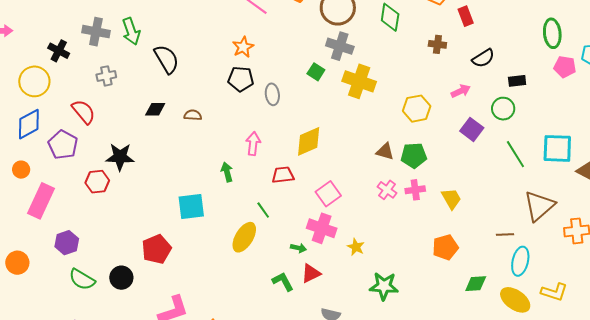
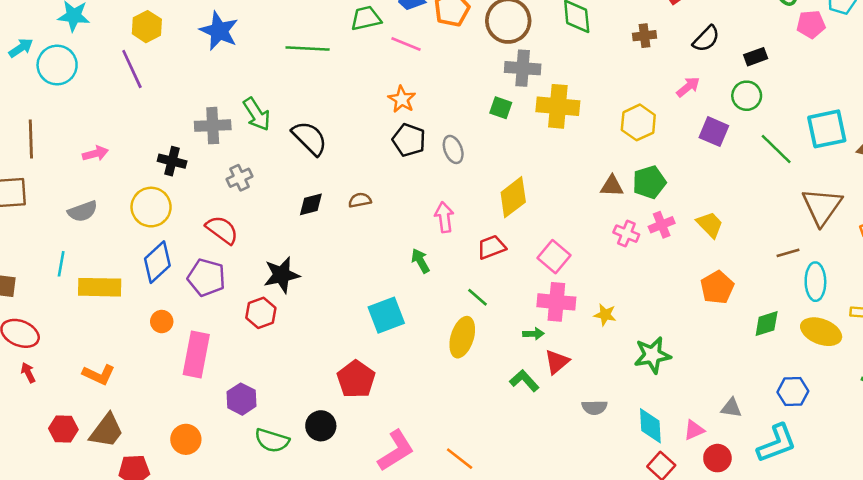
black pentagon: (241, 79) -> (409, 140), turned 30

